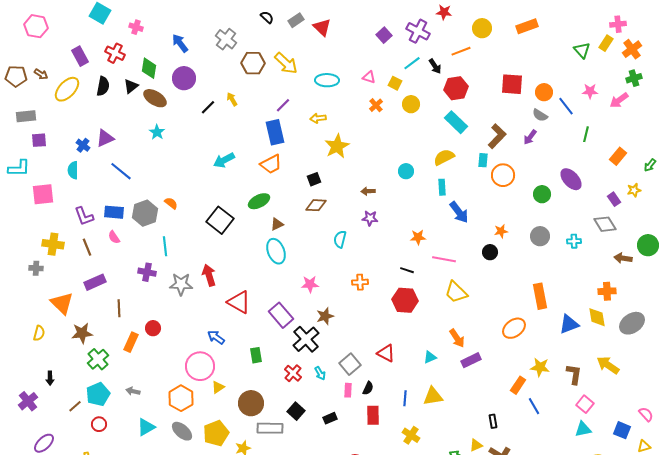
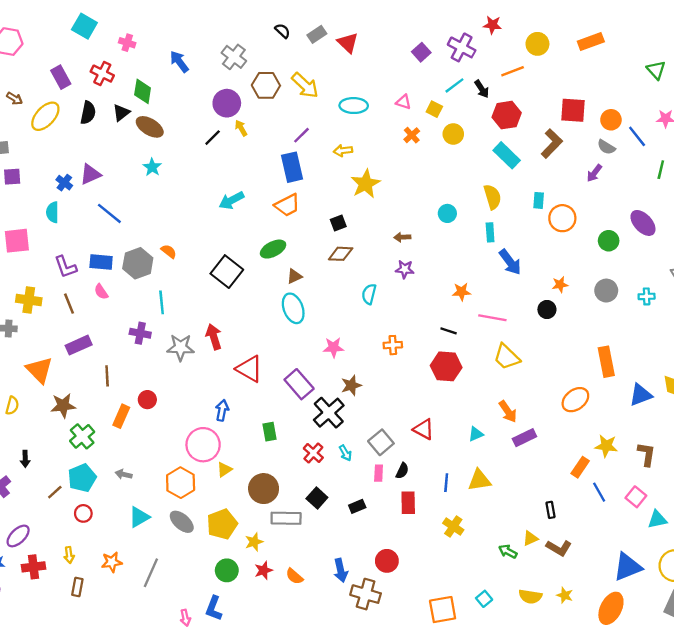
purple circle: (184, 78) -> (227, 103), moved
brown L-shape: (497, 136) -> (552, 143), moved
yellow semicircle: (444, 157) -> (492, 197), turned 100
blue arrow: (216, 337) -> (222, 410), turned 66
pink square: (585, 404) -> (636, 497), moved

